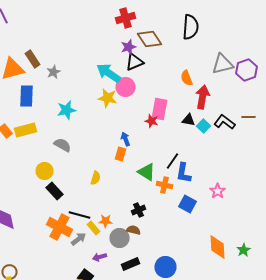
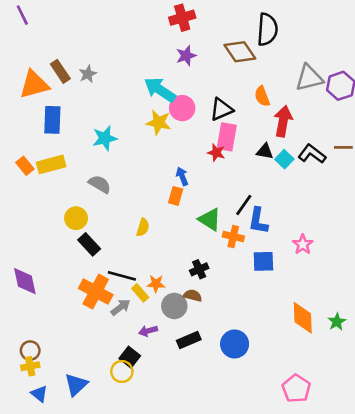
brown diamond: (150, 39) -> (240, 52), moved
black triangle: (134, 62) -> (221, 109), moved
gray star: (54, 72) -> (88, 74), moved
blue square: (188, 204) -> (263, 261), turned -30

